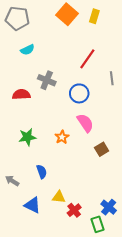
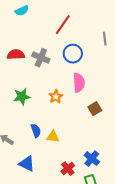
red line: (87, 59) -> (63, 25), moved
gray cross: (47, 80) -> (41, 58), moved
pink semicircle: (85, 123) -> (79, 83), turned 30
yellow triangle: (59, 197) -> (53, 137), moved
blue cross: (109, 207) -> (92, 159), moved

